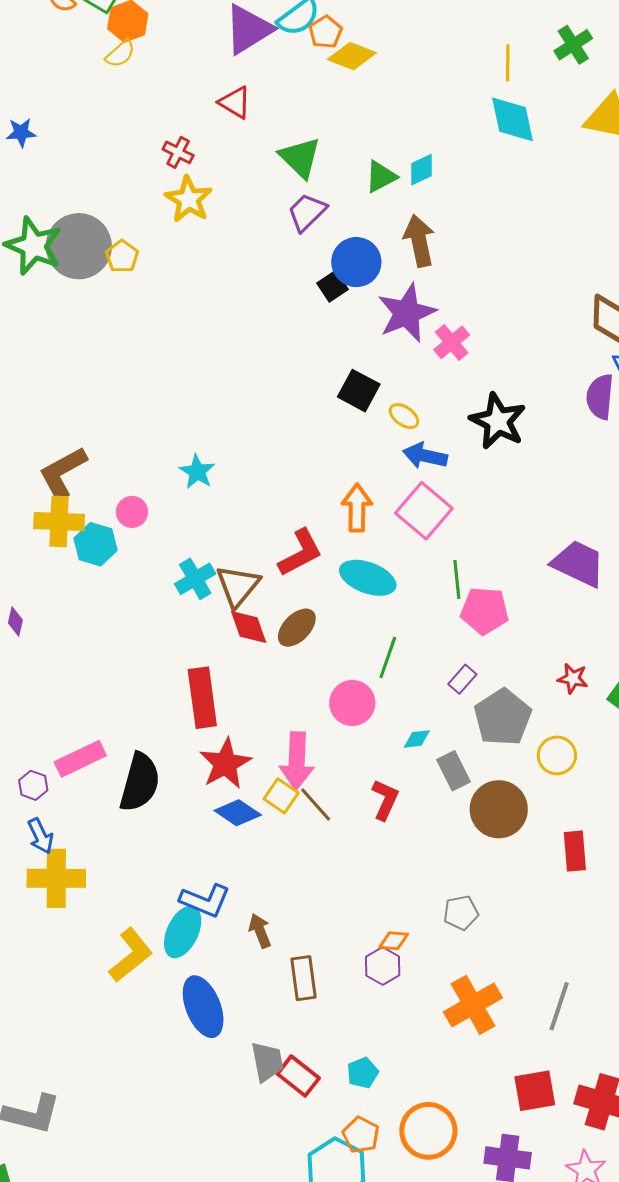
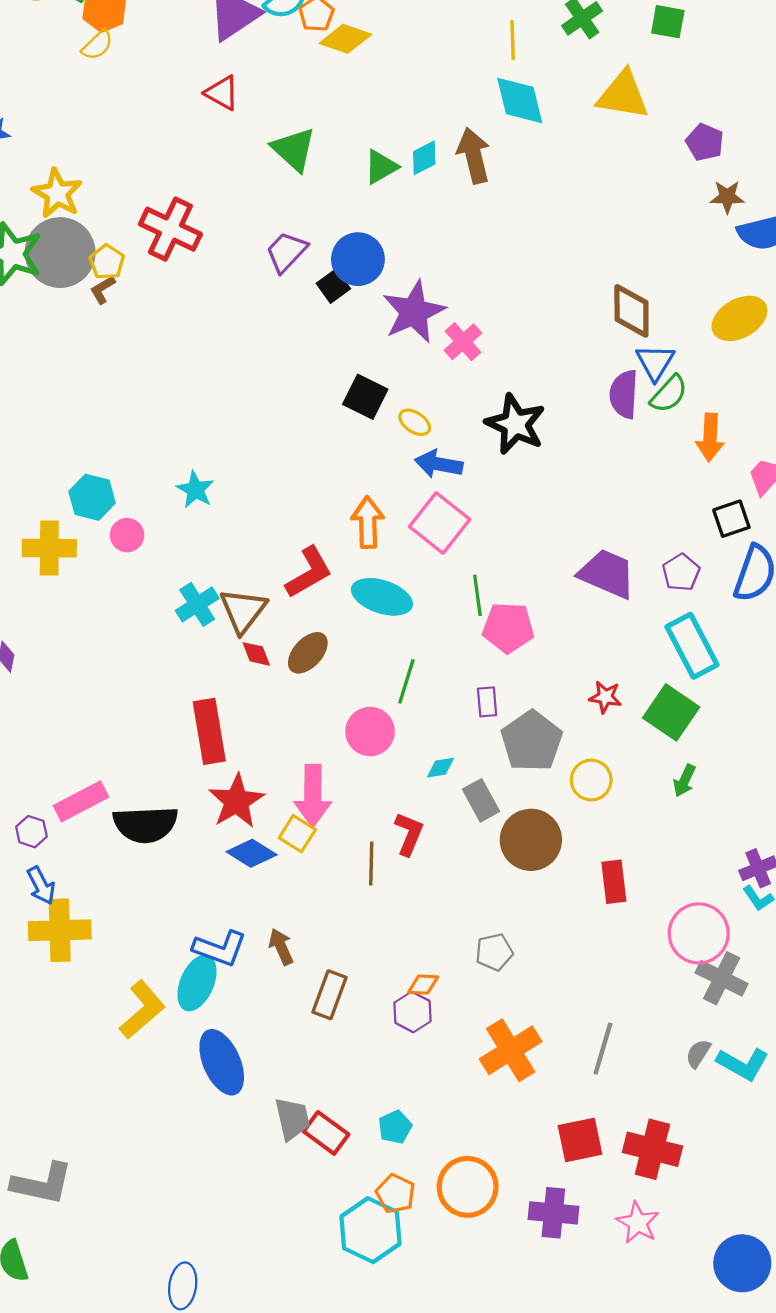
red cross: (178, 152) -> (170, 229), moved, size x1.8
yellow star: (189, 199) -> (57, 193), moved
purple trapezoid: (307, 212) -> (286, 252), moved
brown arrow: (419, 241) -> (474, 155), moved
brown L-shape: (63, 473) -> (103, 290), moved, size x0.5
cyan hexagon: (95, 544) -> (92, 497), moved
red diamond: (249, 627) -> (256, 654), size x0.7
purple rectangle: (462, 679) -> (487, 702), turned -44
black semicircle: (140, 782) -> (145, 824), turned 74
brown line: (316, 805) -> (371, 863), moved, turned 45
brown arrow: (260, 931) -> (281, 947), moved
brown rectangle: (304, 978) -> (329, 995), moved, turned 30

